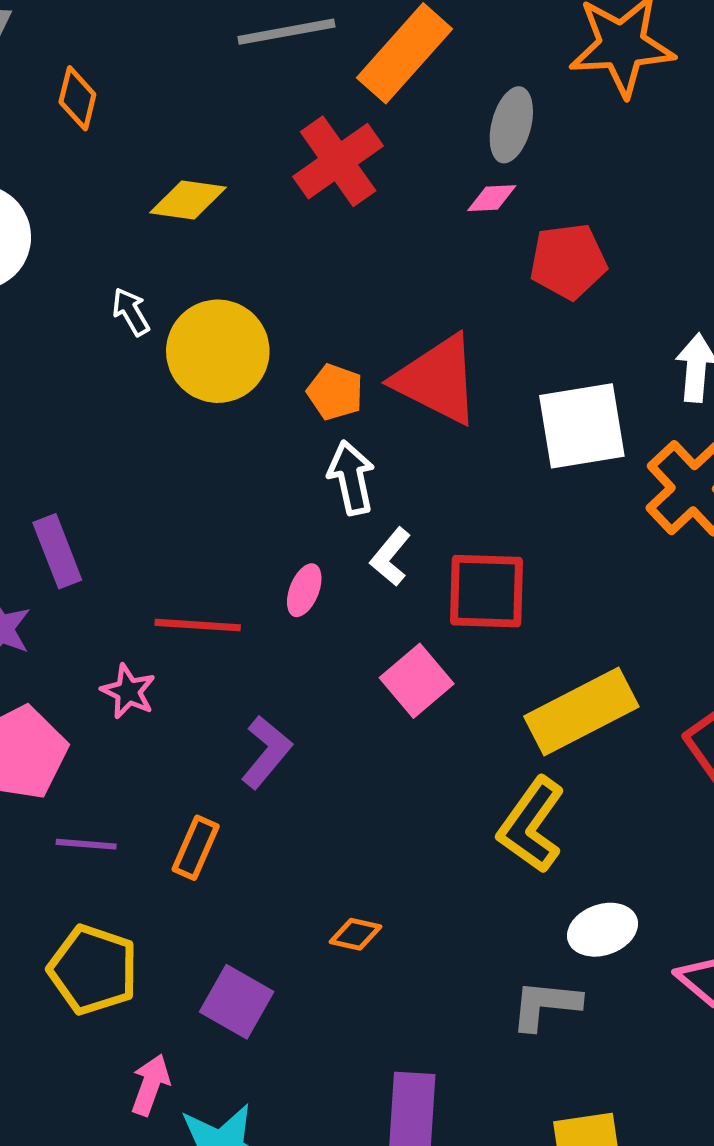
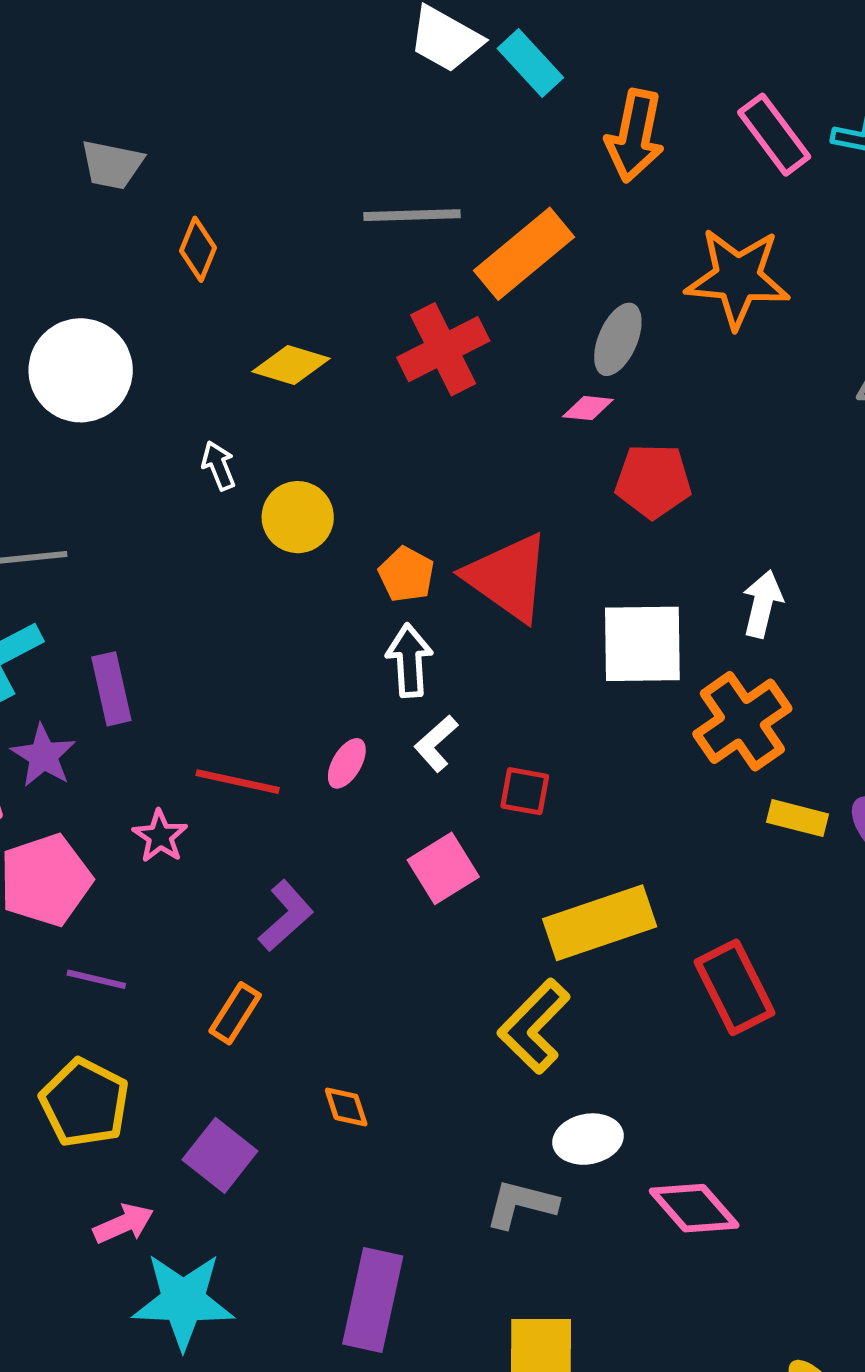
yellow circle: (218, 351) -> (298, 517), size x0.7
red square: (486, 591) -> (525, 791), size x0.6
orange rectangle: (196, 848) -> (235, 1013), moved
orange diamond: (356, 934) -> (346, 1107), turned 51
pink arrow: (150, 1085) -> (124, 1224), turned 38

